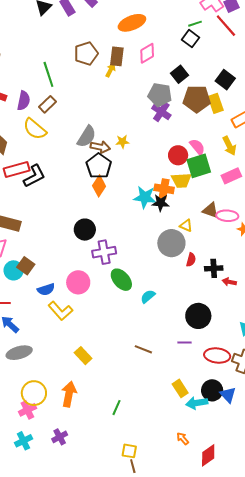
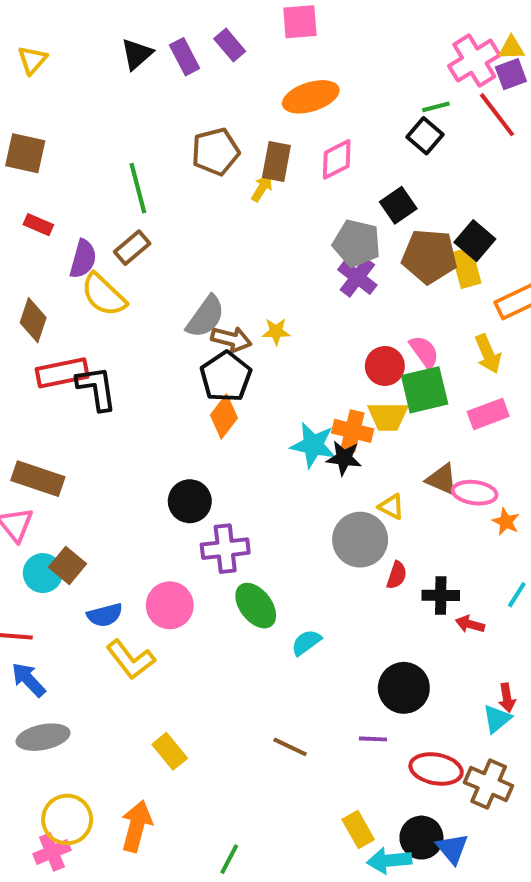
black square: (225, 80) -> (475, 241), moved
purple semicircle: (24, 101) -> (83, 259), moved
black L-shape: (34, 176) -> (97, 388), turned -75

